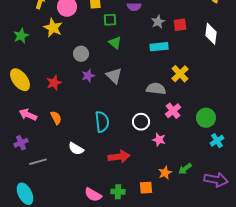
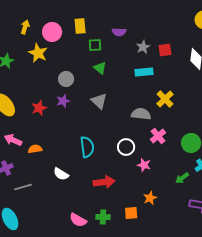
purple star: (88, 76) -> (63, 101), moved
orange semicircle: (56, 118) -> (35, 149), moved, turned -72
green arrow: (185, 169) -> (182, 178), moved

